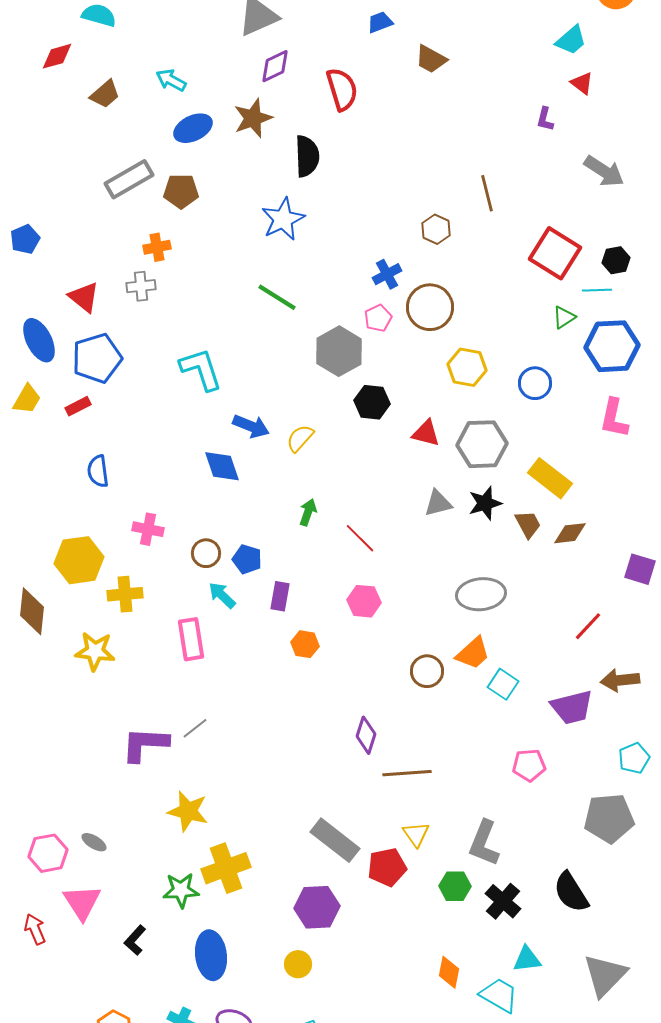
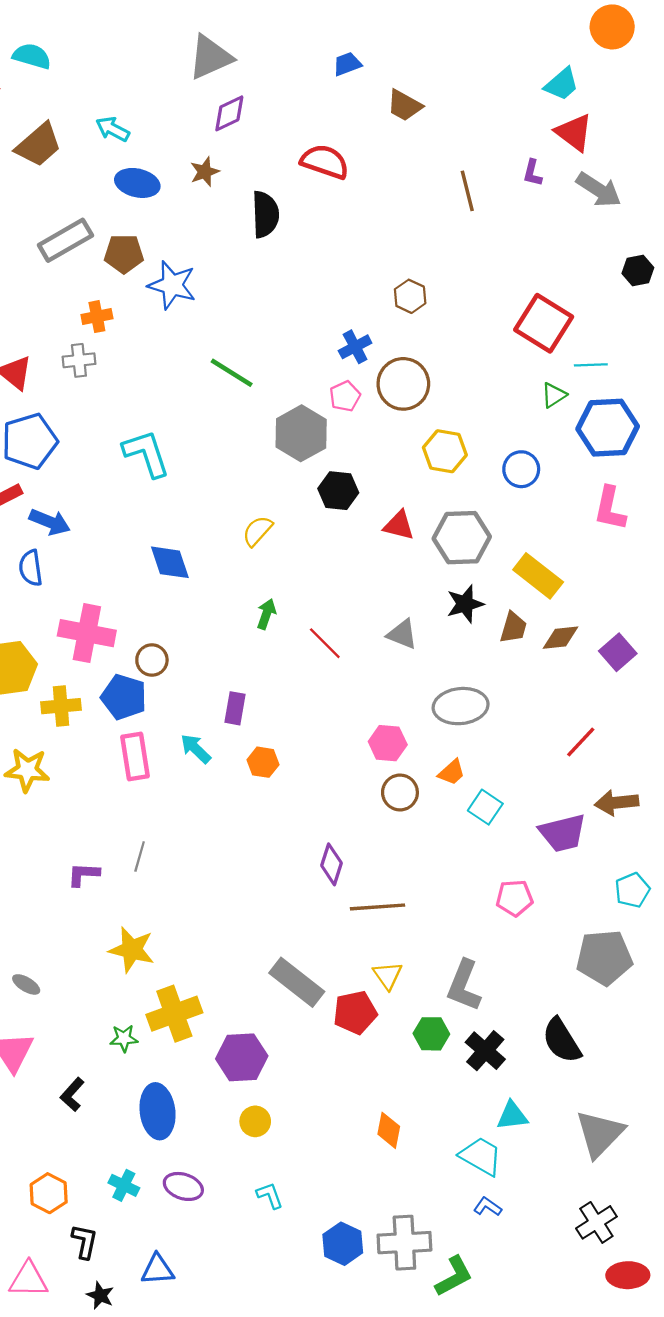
red triangle: (582, 83) -> (574, 132), size x1.5
red semicircle: (342, 89) -> (325, 162), moved, turned -54
brown trapezoid: (105, 94) -> (39, 145), size x1.4
brown star: (253, 118) -> (205, 172), size x0.7
blue ellipse: (193, 128) -> (137, 183), turned 39
gray arrow: (604, 171) -> (599, 190), moved
brown line: (487, 193) -> (467, 191), moved
blue star: (283, 219) -> (172, 285), moved, turned -30
black hexagon: (616, 260) -> (638, 271), moved
blue arrow: (251, 426) -> (50, 522), moved
gray triangle: (438, 503) -> (402, 634), moved, turned 36
brown trapezoid: (528, 524) -> (513, 627), turned 44
pink cross: (148, 529) -> (87, 633), size x1.6
blue pentagon: (247, 559) -> (124, 697), moved, size x1.4
purple square: (640, 569) -> (618, 652), moved, turned 32
cyan arrow: (222, 595) -> (196, 749), moved
pink hexagon: (364, 601) -> (388, 743), moved
orange trapezoid: (473, 653) -> (452, 772), size x0.7
gray line: (195, 728) -> (140, 856), turned -36
purple L-shape: (145, 744) -> (83, 874), size x0.6
green star: (181, 890) -> (124, 1038), size x0.7
purple hexagon: (317, 907) -> (242, 1057), moved
orange diamond: (449, 972) -> (389, 1130), moved

